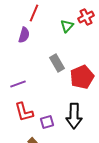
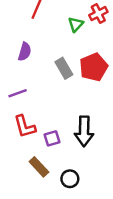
purple semicircle: (24, 35) -> (25, 52), moved
red pentagon: (82, 77) -> (94, 67), moved

